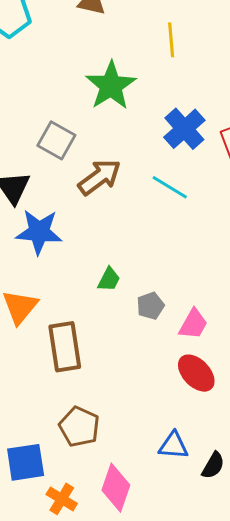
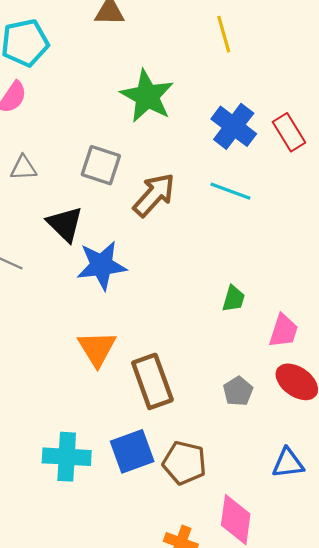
yellow line: (171, 40) -> (224, 34), moved
green trapezoid: (109, 279) -> (234, 299), moved
gray pentagon: (151, 306) -> (238, 391), moved
blue square: (26, 462) -> (132, 451), moved

